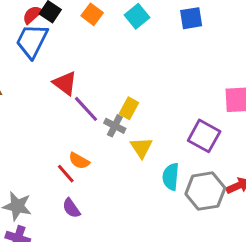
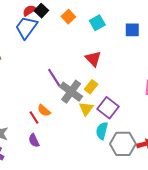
red triangle: (65, 83) -> (93, 59), moved
yellow rectangle: (129, 108) -> (91, 87), moved
gray cross: (115, 126) -> (71, 92), size x1.6
purple square: (204, 136) -> (108, 108), moved

